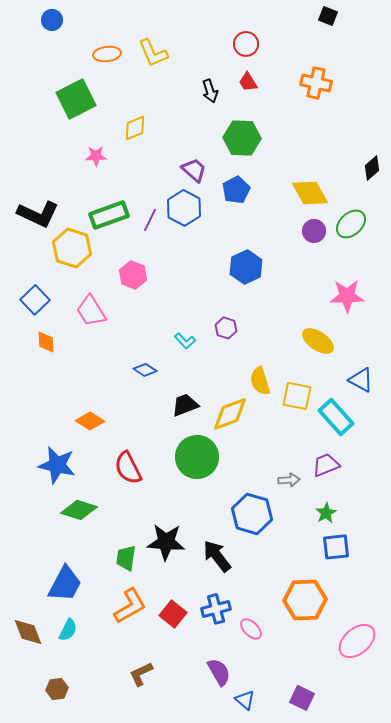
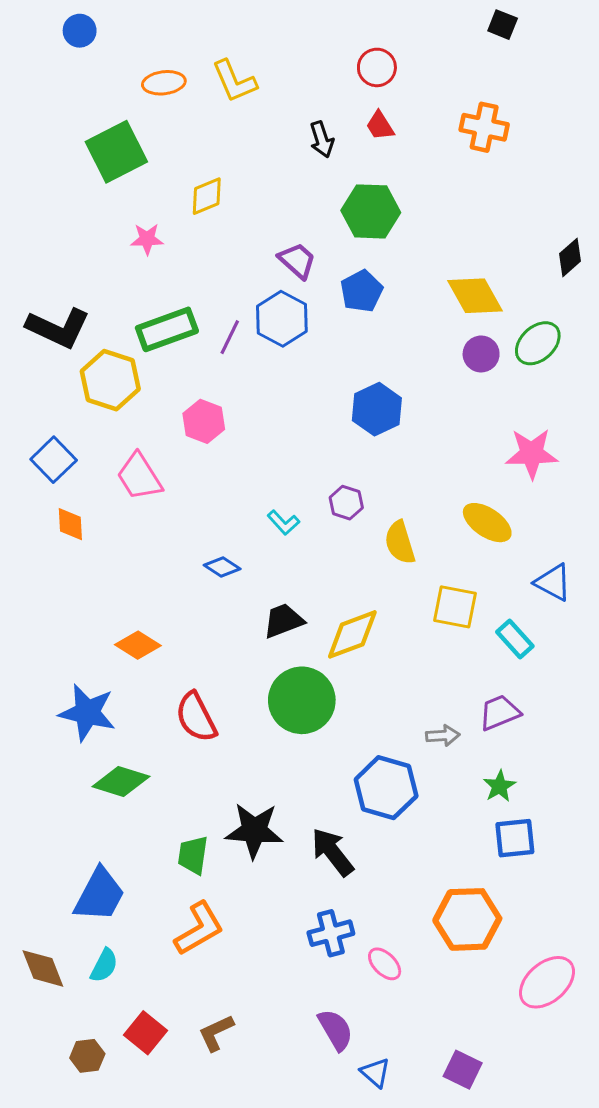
yellow semicircle: (260, 381) -> (400, 542), moved
cyan rectangle: (336, 417) -> (515, 639), size x0.7
red square: (173, 614) -> (145, 1033), moved

